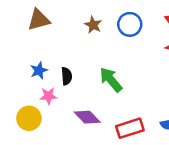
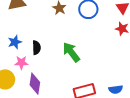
purple diamond: (87, 117) -> (35, 84), moved, turned 50

